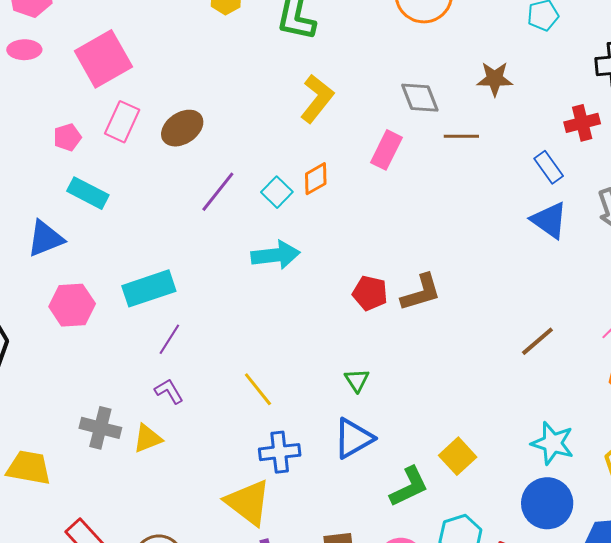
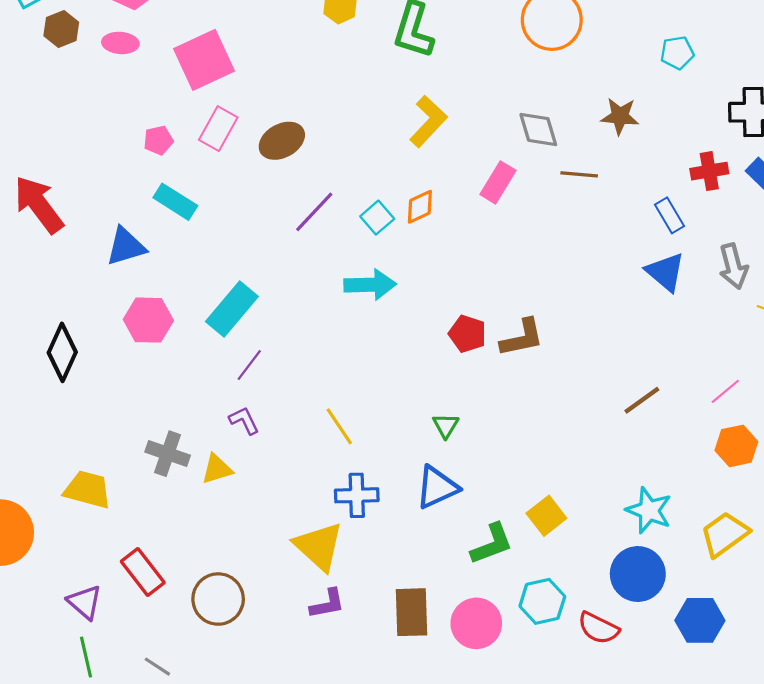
cyan rectangle: (149, 288) -> (232, 309), turned -36

